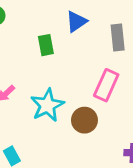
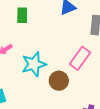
green rectangle: (46, 45) -> (22, 15), moved

